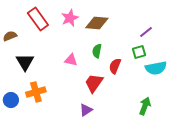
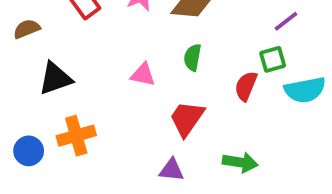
black triangle: (25, 62) -> (55, 78), turned 42
red semicircle: (115, 66) -> (246, 86), moved
green arrow: (145, 106) -> (240, 162), moved, turned 78
purple triangle: (86, 110) -> (172, 170), turned 40

